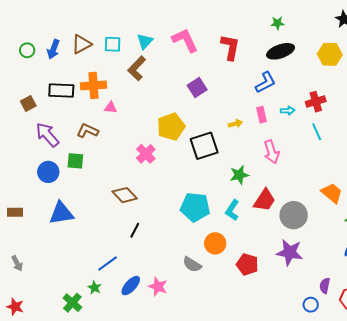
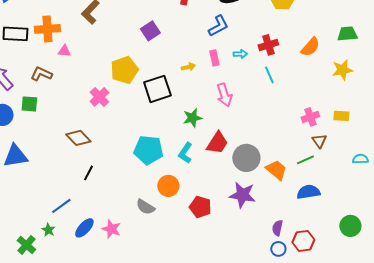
orange trapezoid: (332, 193) -> (276, 170), moved
blue circle: (311, 305) -> (278, 249), moved

